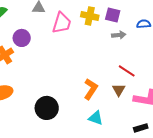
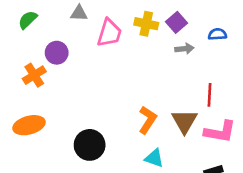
purple square: (113, 15) -> (177, 22), turned 35
red line: (127, 71) -> (209, 95), moved, turned 60
brown triangle: (119, 90) -> (184, 121), size x1.5

